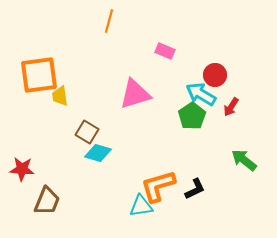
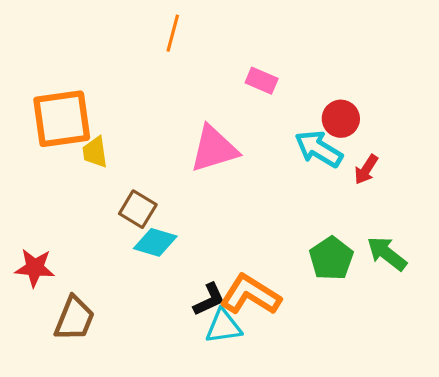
green pentagon: (192, 116) -> (331, 258), moved
orange L-shape: (158, 186) -> (250, 295), turned 48
black L-shape: (195, 189) -> (209, 300), moved

